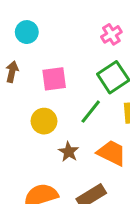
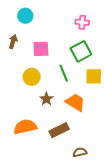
pink cross: (111, 34) -> (82, 22), turned 32
green line: (91, 112) -> (64, 73), turned -66

